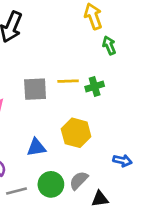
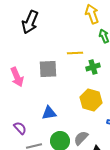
yellow line: (68, 81) -> (75, 53), moved
yellow hexagon: (76, 133) -> (91, 100), moved

